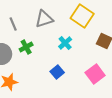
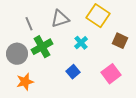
green cross: (26, 47) -> (42, 47), size x1.5

